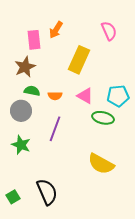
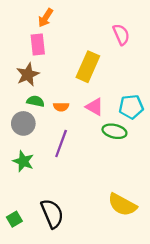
orange arrow: (56, 30) -> (46, 18), moved
yellow semicircle: (101, 164) -> (122, 205), moved

